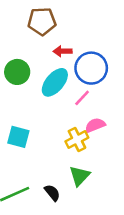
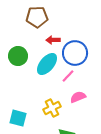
cyan square: (18, 137) -> (18, 118), moved
yellow cross: (77, 139) -> (52, 108), moved

